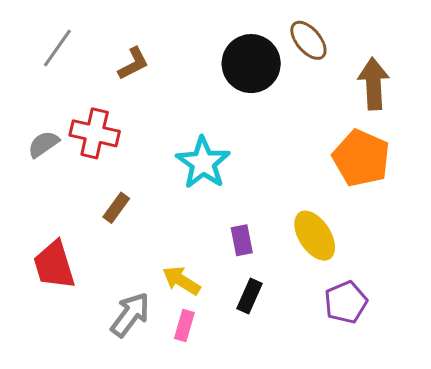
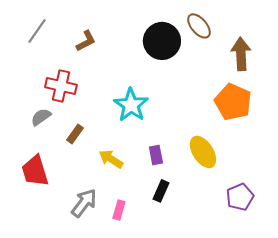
gray semicircle: (43, 144) -> (41, 117), moved
yellow arrow: (181, 281) -> (111, 159), moved
purple pentagon: (346, 302) -> (240, 197), moved

